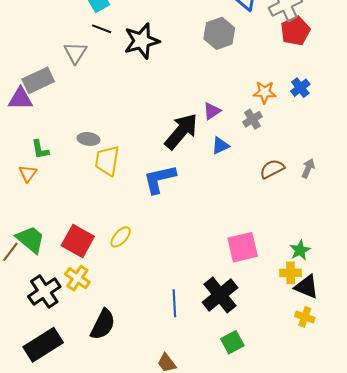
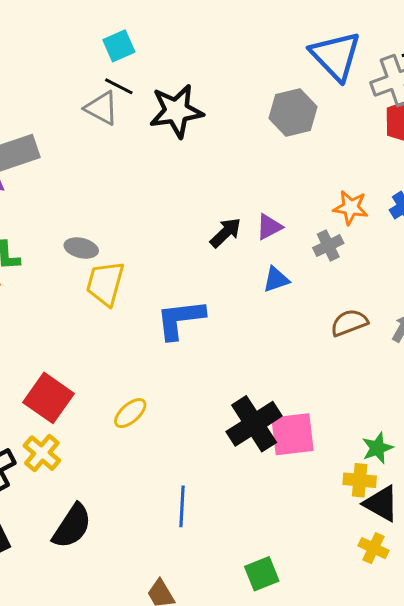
gray triangle: (75, 53) -> (102, 108), moved, turned -40
black arrow: (181, 131) -> (225, 233), moved, size x0.6
yellow ellipse: (121, 237) -> (130, 413), moved
black cross: (220, 295) -> (254, 424), moved

